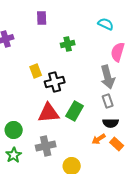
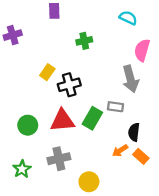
yellow rectangle: (36, 71) -> (47, 72), turned 56
gray rectangle: (108, 101) -> (115, 107), moved, turned -64
black semicircle: (111, 123) -> (134, 132), turned 98
green circle: (14, 130) -> (28, 125), moved

